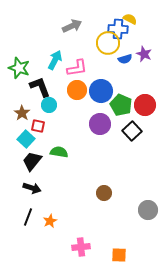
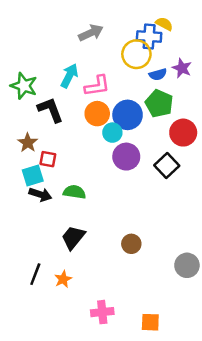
cyan circle: (49, 105) -> (112, 133), moved
green pentagon: (121, 105) -> (159, 103), moved
cyan square: (26, 139) -> (33, 176), turned 30
black trapezoid: (32, 161) -> (73, 238), moved
black arrow: (32, 188) -> (40, 195), moved

